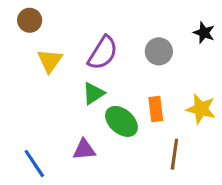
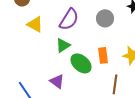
yellow triangle: (50, 61) -> (35, 24), turned -36
purple triangle: (84, 149) -> (57, 81), turned 42

